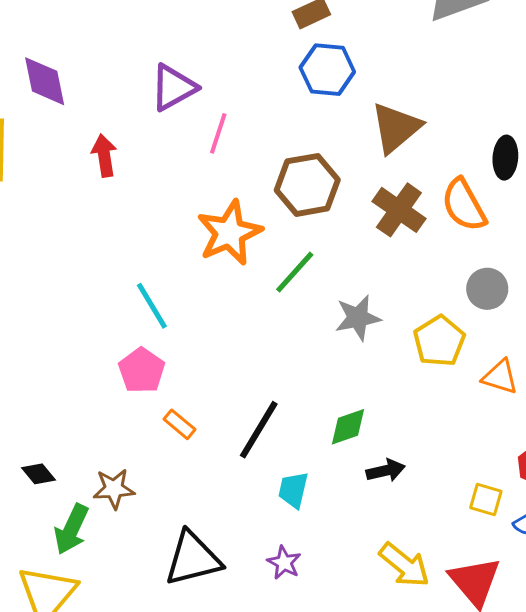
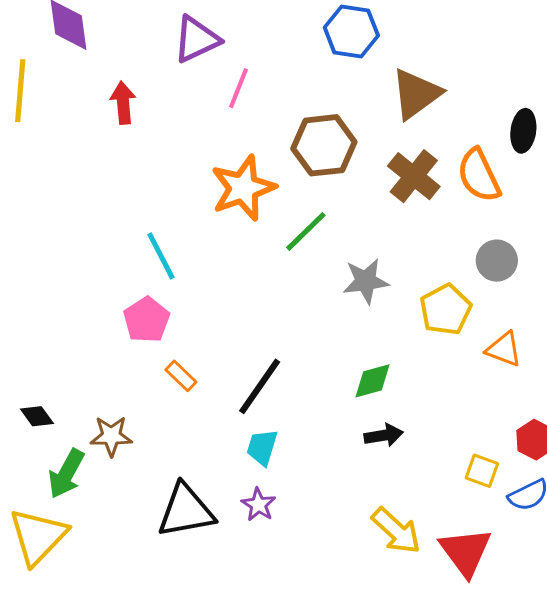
green diamond: (348, 427) -> (373, 381), moved
cyan trapezoid: (293, 490) -> (262, 447), moved
purple star: (284, 563) -> (258, 505), moved

